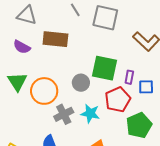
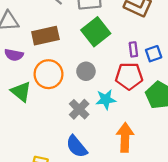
green square: (104, 68) -> (96, 32), moved, turned -32
orange circle: (44, 91) -> (48, 74), moved
red pentagon: (118, 100) -> (129, 76), turned -30

